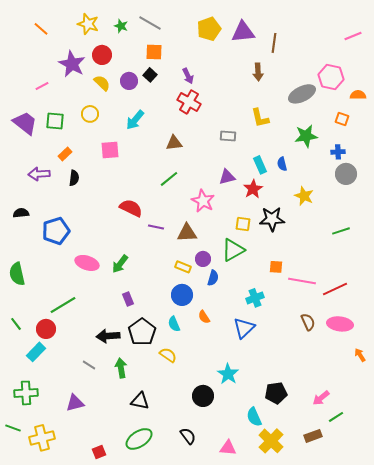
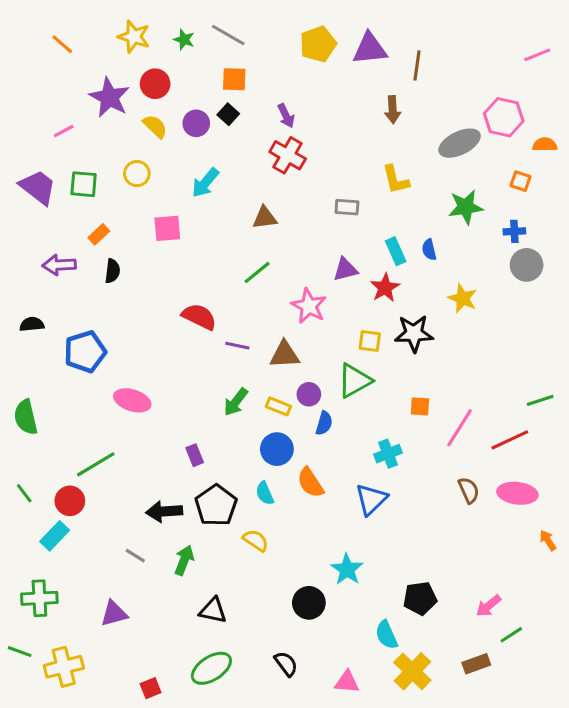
green line: (341, 231) -> (540, 400), moved
green arrow: (120, 264) -> (236, 402), moved
pink line: (302, 281) -> (460, 428), turned -68
orange semicircle: (204, 317) -> (310, 483), size x1.5
green arrow: (121, 368) -> (184, 560), turned 30

